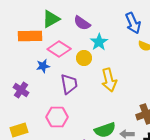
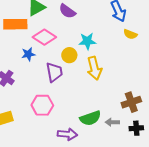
cyan star: (99, 42) -> (87, 41), moved, turned 30
yellow circle: (84, 58) -> (69, 55), moved

